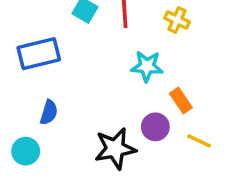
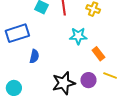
blue semicircle: (49, 112) -> (34, 56), moved
purple circle: (155, 127) -> (88, 80), moved

